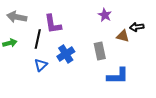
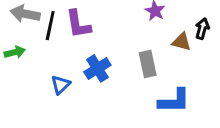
black arrow: (137, 27) -> (202, 29), turned 112
black line: (38, 39) -> (50, 26), moved

